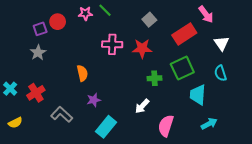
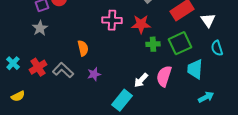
white triangle: (221, 43) -> (208, 20), moved
green cross: (154, 78) -> (153, 44), moved
gray L-shape: (62, 114) -> (63, 70), moved
pink semicircle: (166, 126) -> (164, 76), moved
cyan rectangle: (106, 127) -> (122, 100), moved

